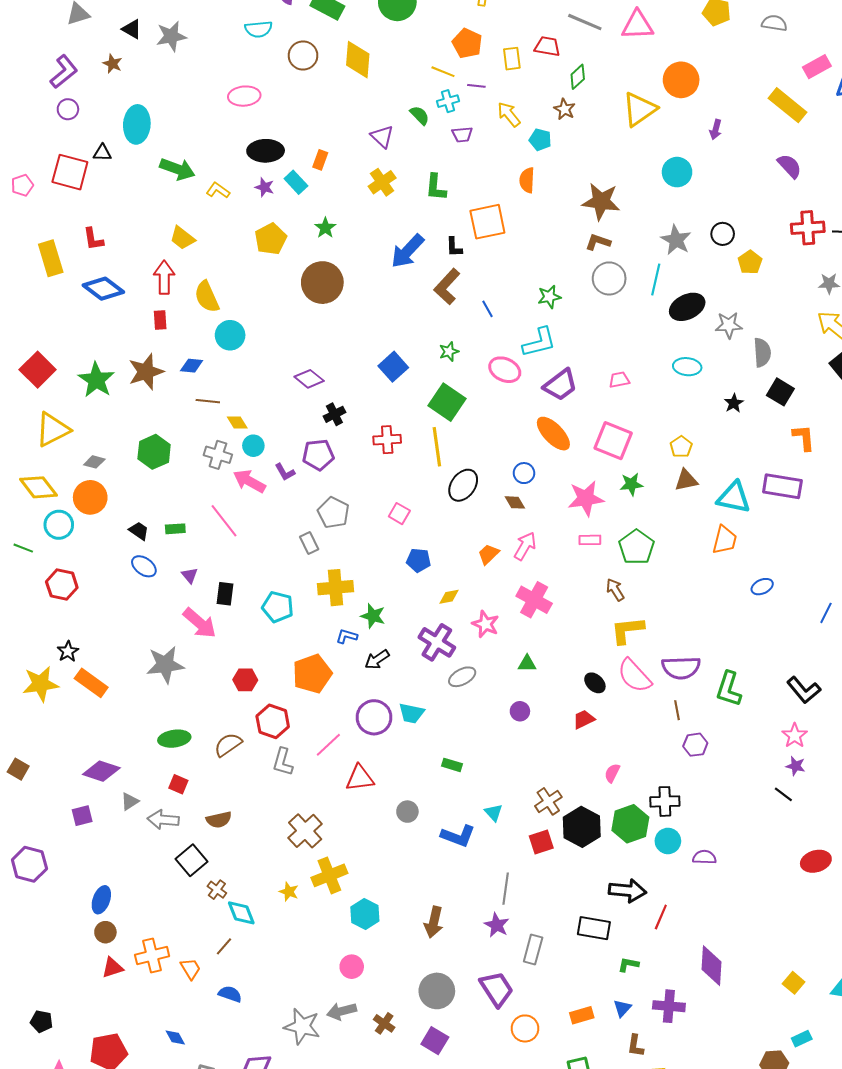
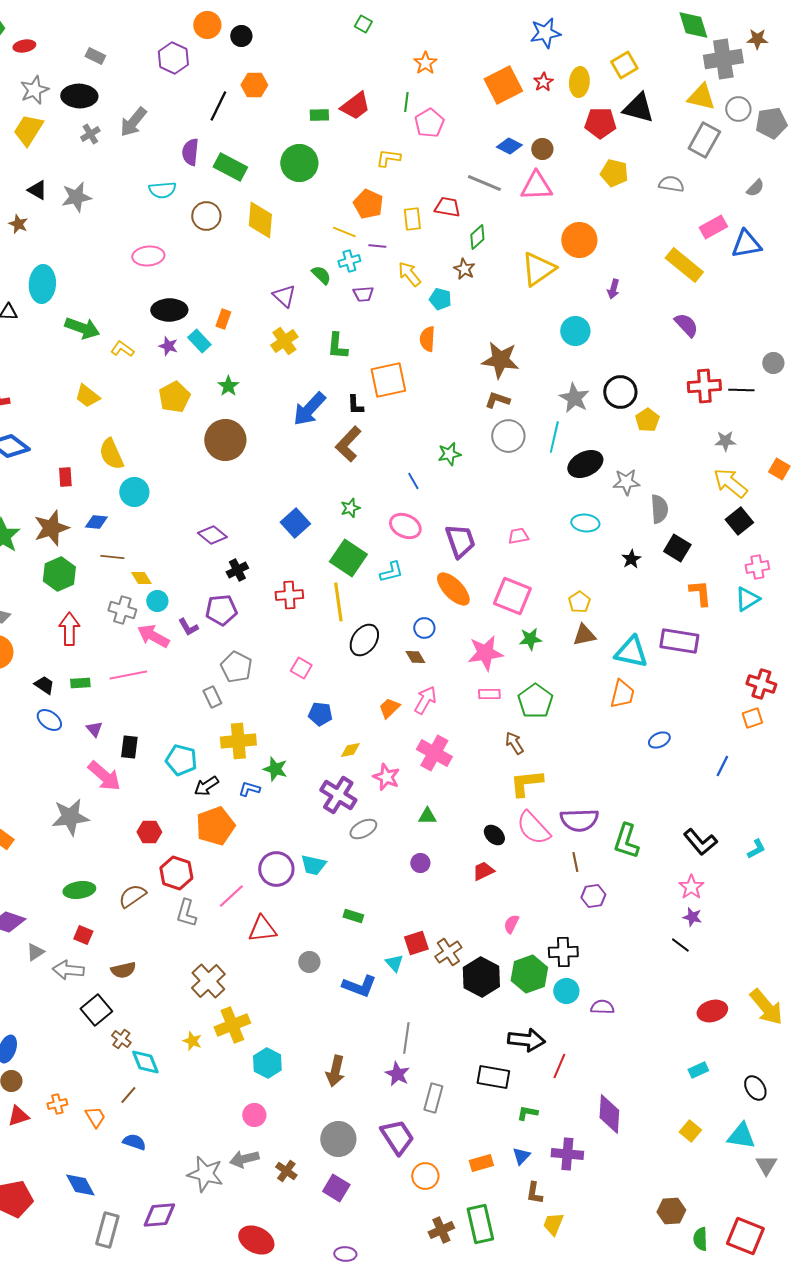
black circle: (723, 234) -> (620, 392), size x1.4
red arrow: (164, 277) -> (69, 629), moved
blue line: (487, 309) -> (413, 481), moved
cyan L-shape: (539, 342) -> (391, 572), moved, size x0.7
purple trapezoid: (560, 385) -> (460, 541), turned -72
green hexagon: (154, 452) -> (59, 574), moved
pink line: (224, 521) -> (128, 675), turned -63
black arrow: (377, 660) -> (206, 786), moved
red square: (541, 842) -> (416, 943), moved
orange cross: (152, 955) -> (57, 1104), size x0.6
blue diamond: (175, 1038) -> (80, 1185), size x1.5
cyan rectangle: (802, 1039) -> (698, 1070), moved

